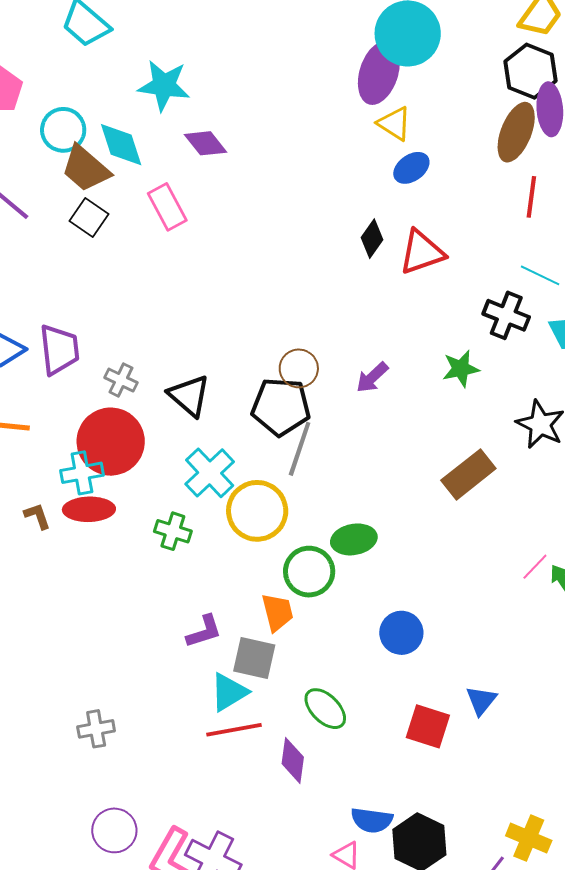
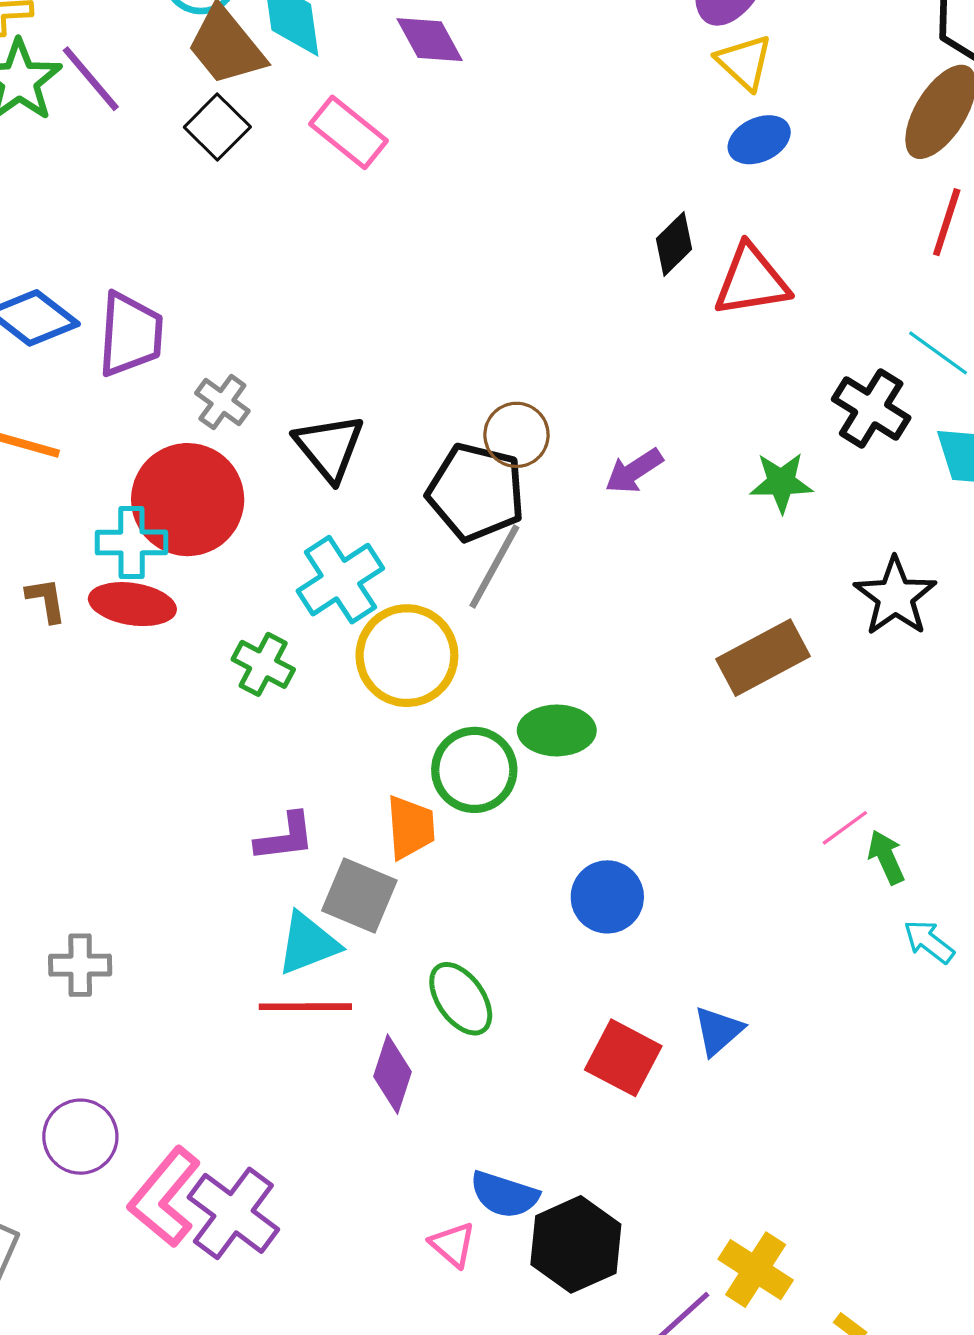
pink rectangle: (167, 207) -> (348, 132), turned -33

